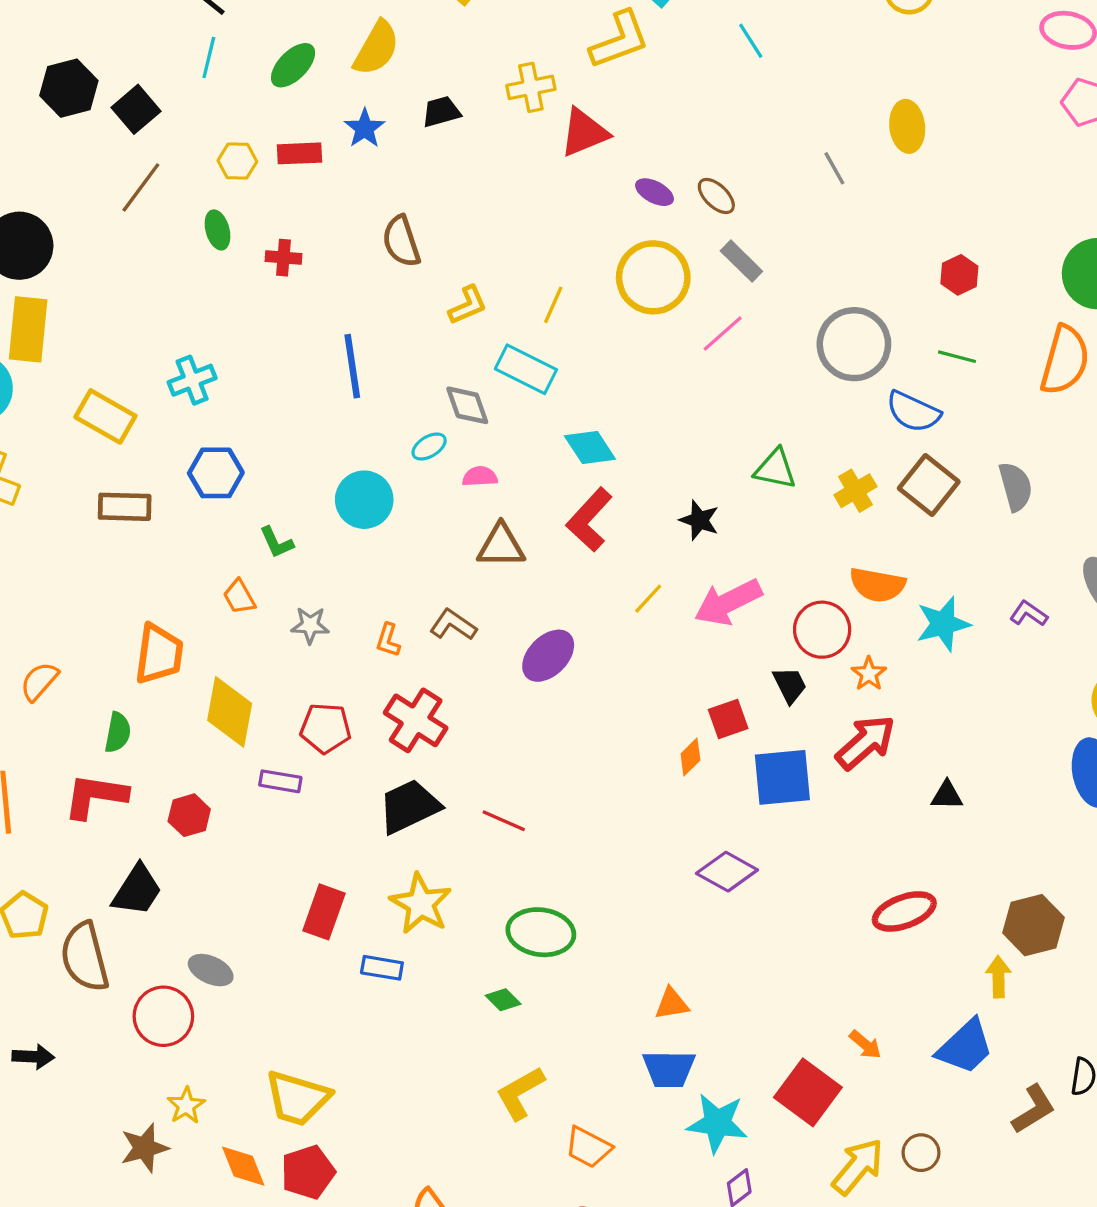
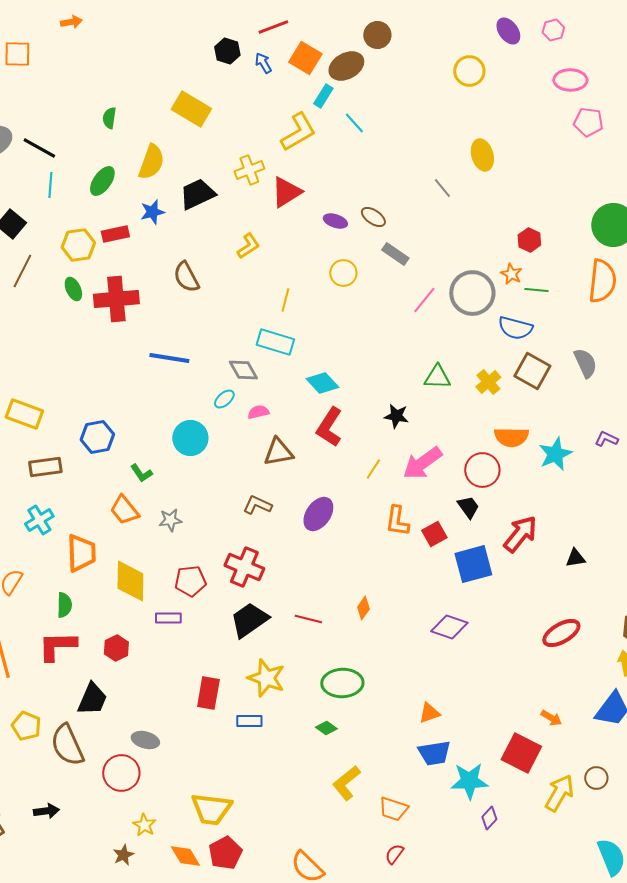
cyan line: (751, 41) -> (354, 123), moved
black trapezoid: (441, 112) -> (197, 194), size x1.5
blue star: (365, 128) -> (152, 212), turned 30
yellow hexagon: (237, 161) -> (78, 245), size x1.4
red cross: (284, 258) -> (116, 299), size x2.0
yellow circle: (653, 277) -> (343, 273), size x0.6
yellow L-shape: (468, 305) -> (248, 246), moved
pink line: (723, 333) -> (424, 300), moved
blue line: (352, 366) -> (169, 358), turned -63
cyan cross: (192, 380) -> (39, 520), moved
orange trapezoid: (239, 597) -> (124, 510), size x1.4
orange L-shape: (388, 640) -> (397, 521), moved, size x1.5
orange star: (869, 674) -> (511, 274), moved
orange diamond: (690, 757) -> (363, 608), moved
brown star: (144, 1148) -> (123, 855), size x0.7

